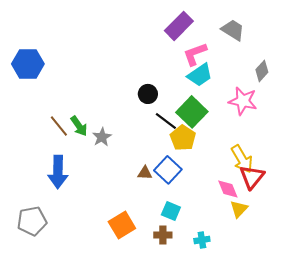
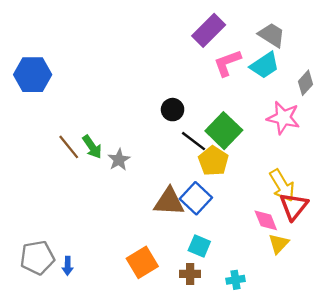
cyan trapezoid: (200, 75) -> (265, 65), moved
blue arrow: (58, 172) -> (68, 266), moved, size x0.5
brown triangle: (145, 173) -> (169, 202), size x1.8

